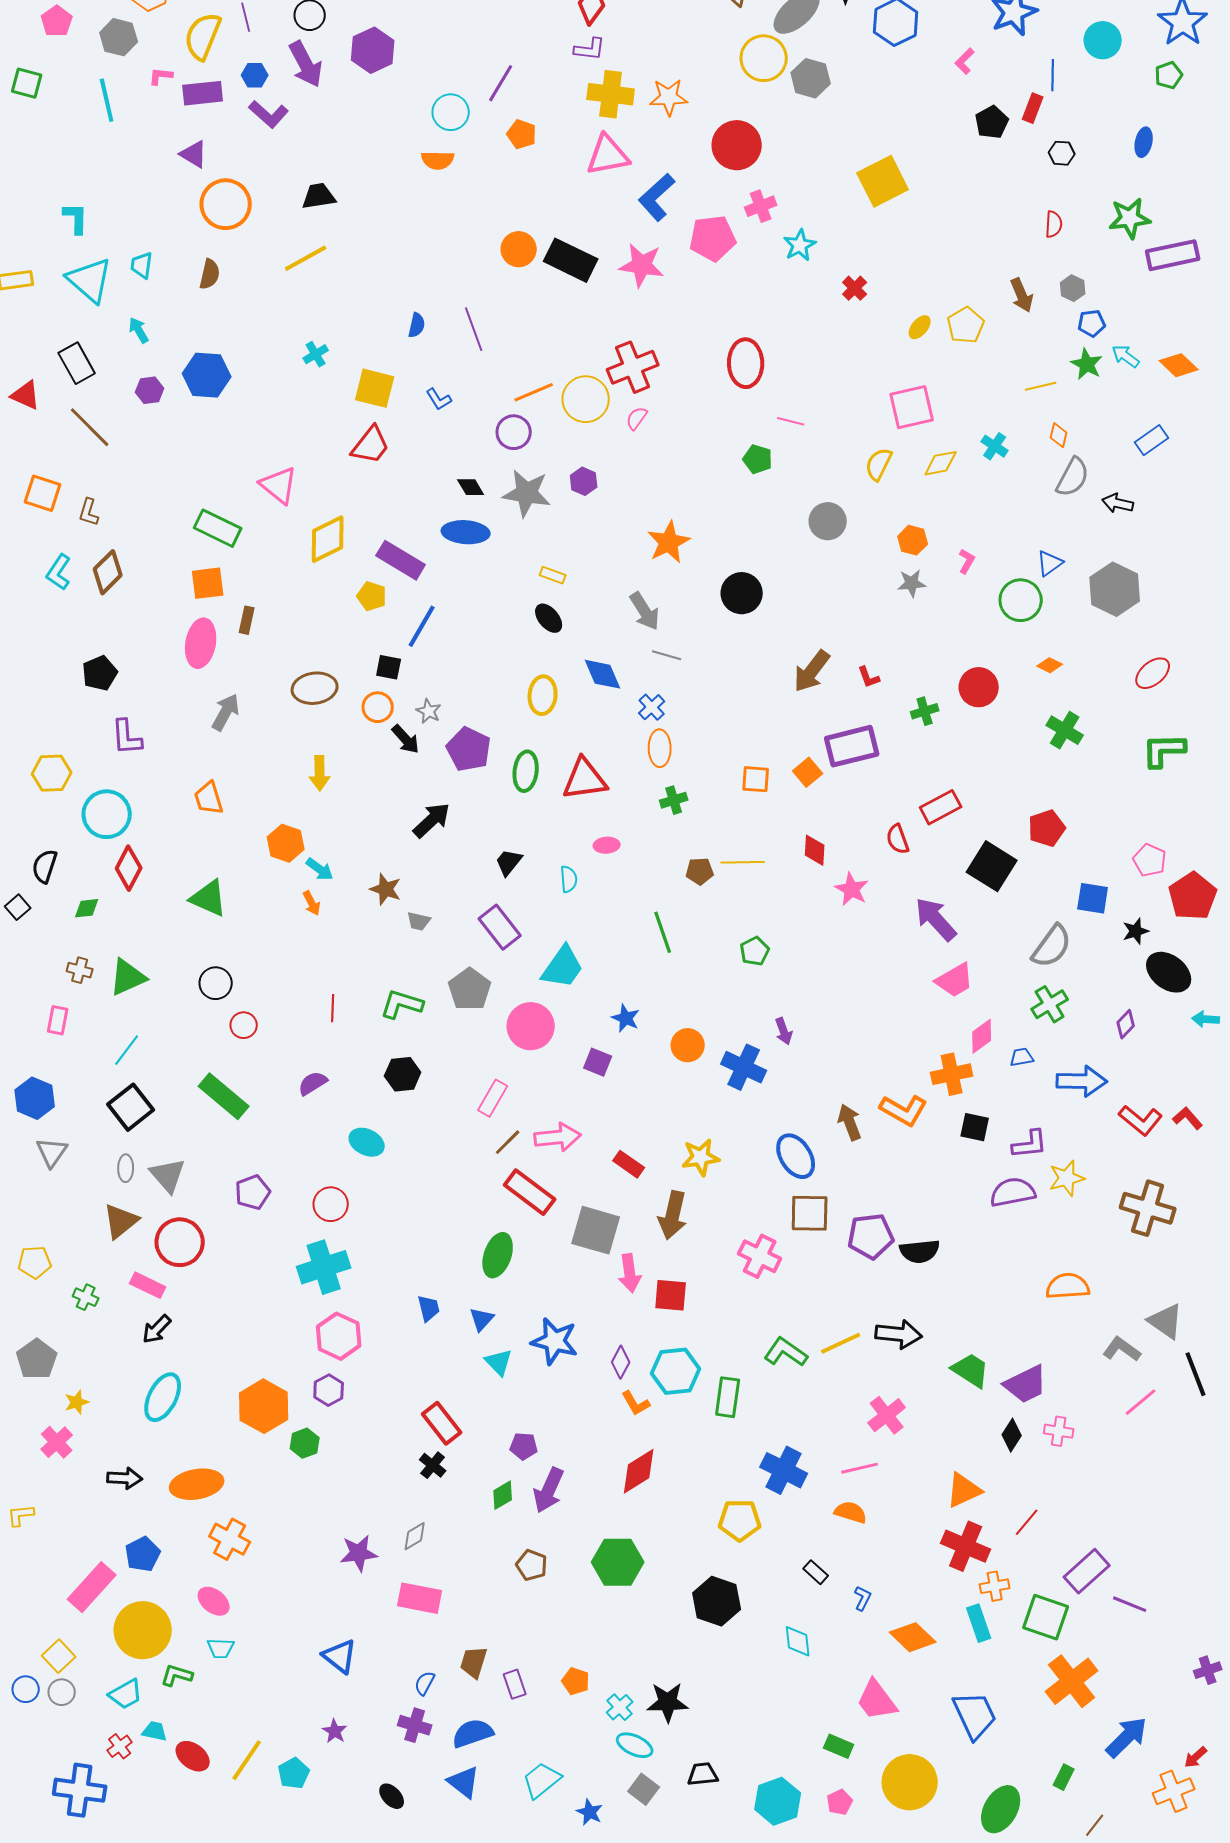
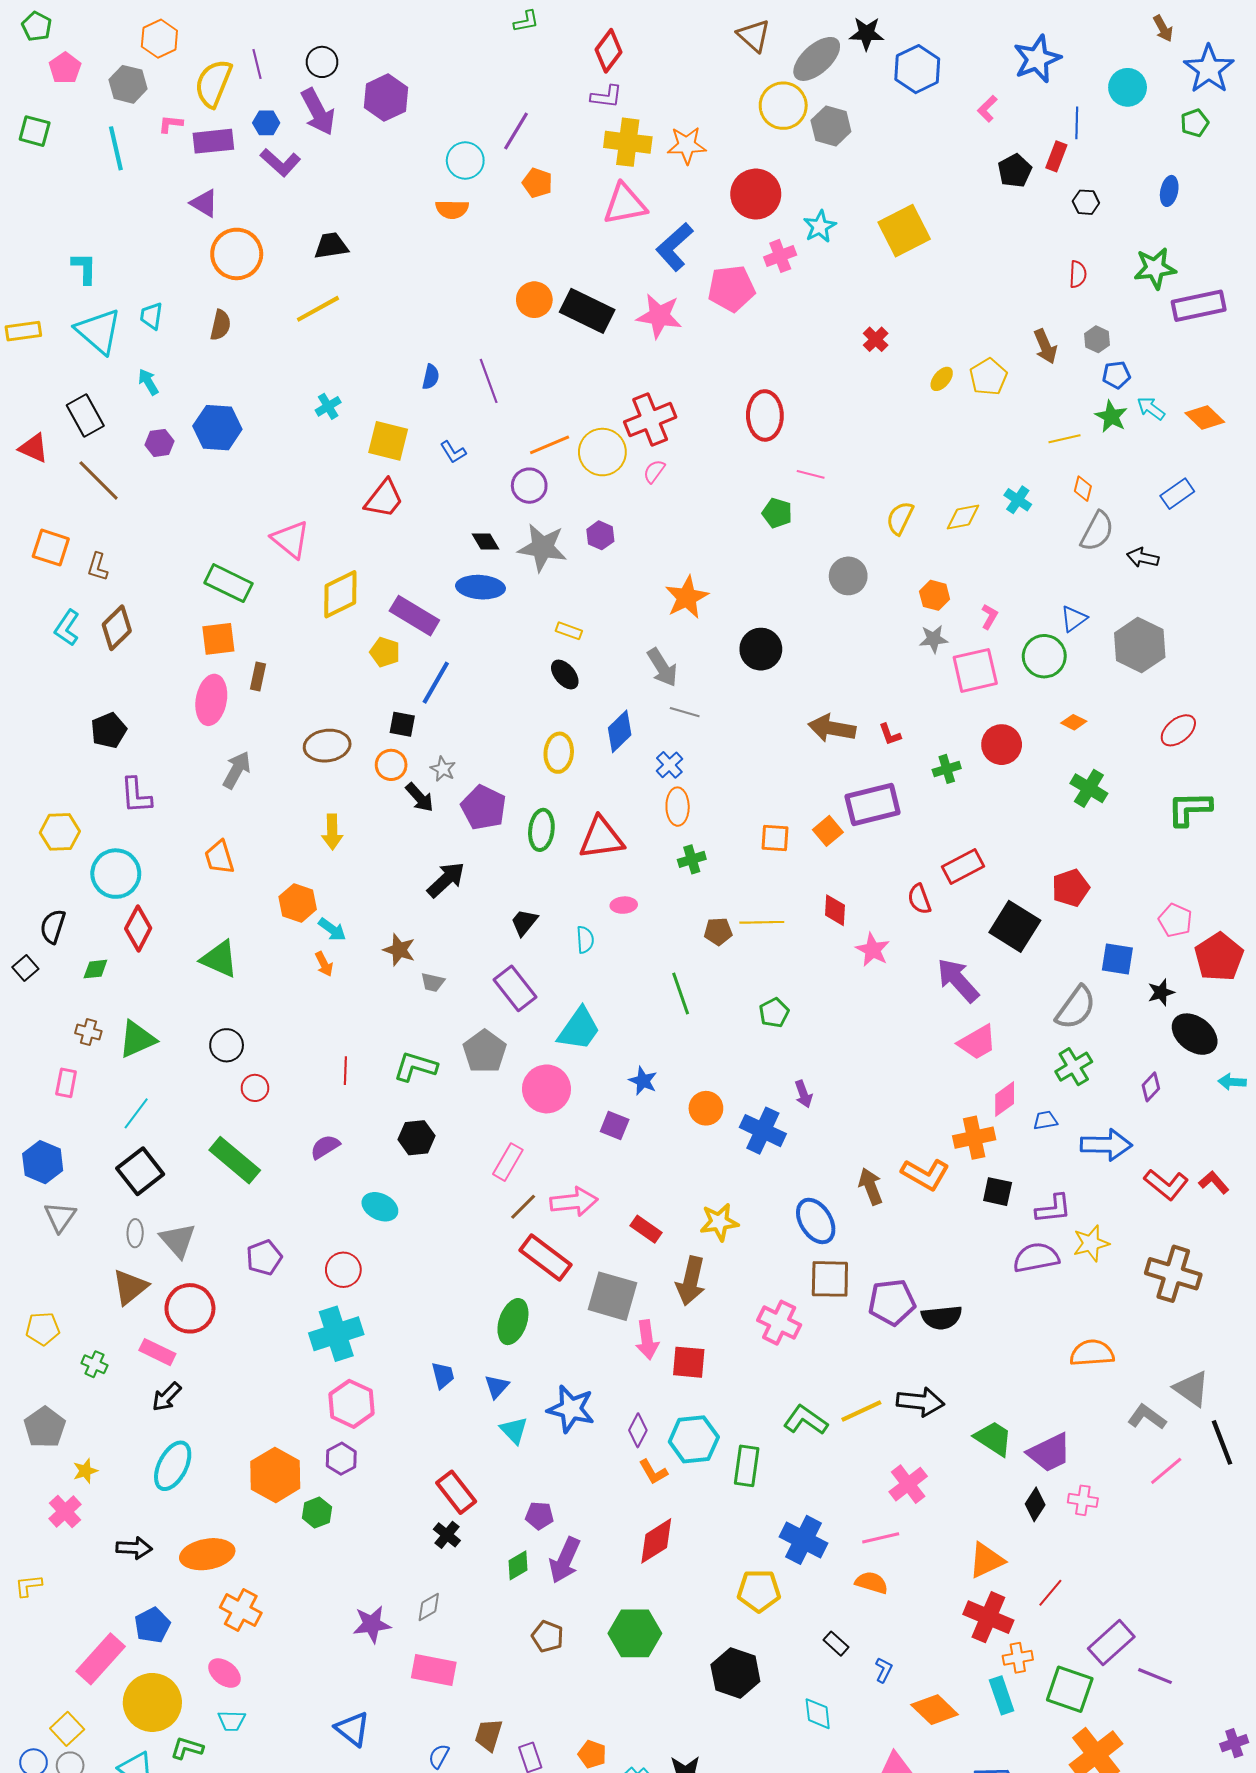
cyan star: (800, 245) -> (820, 227), moved
pink square: (912, 407) -> (975, 670), moved
brown arrow: (812, 671) -> (832, 728), turned 63
blue diamond: (603, 674) -> (620, 731), turned 69

